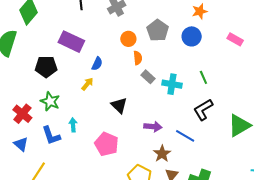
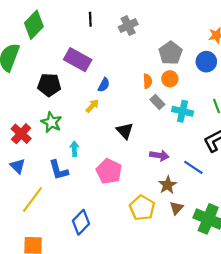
orange circle: (128, 39) -> (170, 79), moved
blue L-shape: (51, 136) -> (59, 170), moved

